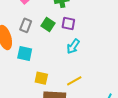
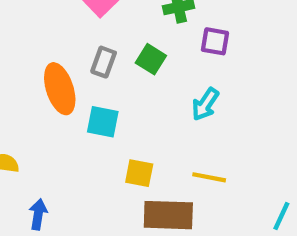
purple square: (68, 23) -> (215, 41), moved
yellow line: (74, 81) -> (209, 177), turned 42

